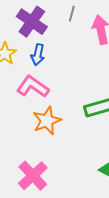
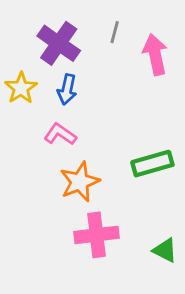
pink L-shape: (33, 87) -> (60, 134), size x0.7
pink cross: (33, 176) -> (96, 235), moved, turned 36

